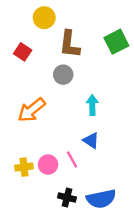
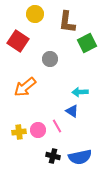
green square: (116, 42) -> (87, 43), moved
brown L-shape: (70, 44) -> (67, 22), moved
red square: (23, 52) -> (18, 41), size x1.5
cyan arrow: (92, 105) -> (80, 92), moved, turned -91

